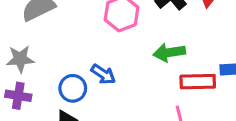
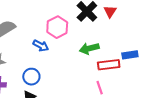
blue arrow: (103, 74) -> (41, 46), moved

